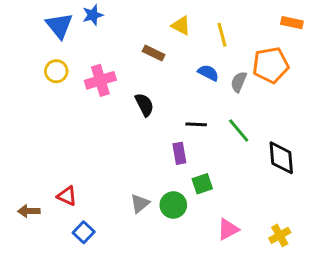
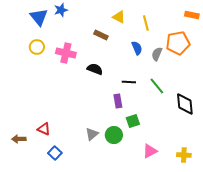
blue semicircle: (208, 73) -> (137, 48), turned 40
pink cross: (100, 80) -> (66, 53), turned 30
black semicircle: (144, 105) -> (95, 69), turned -42
yellow cross: (280, 235) -> (184, 155), turned 32

